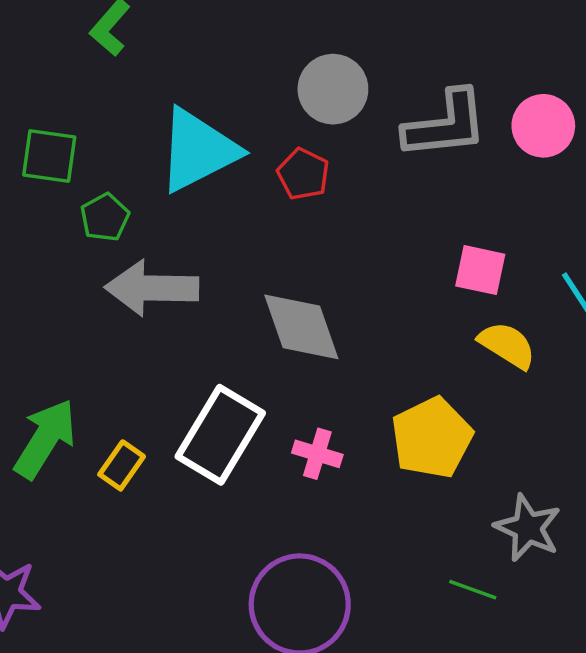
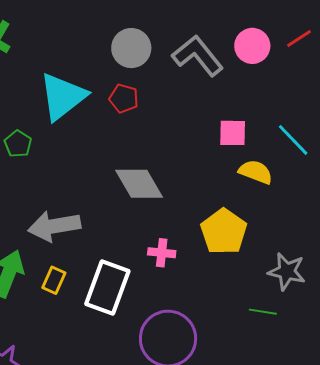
gray L-shape: (446, 125) -> (198, 56), turned -112
gray arrow: (152, 288) -> (54, 226), moved
white rectangle: (220, 435) -> (107, 288), moved

